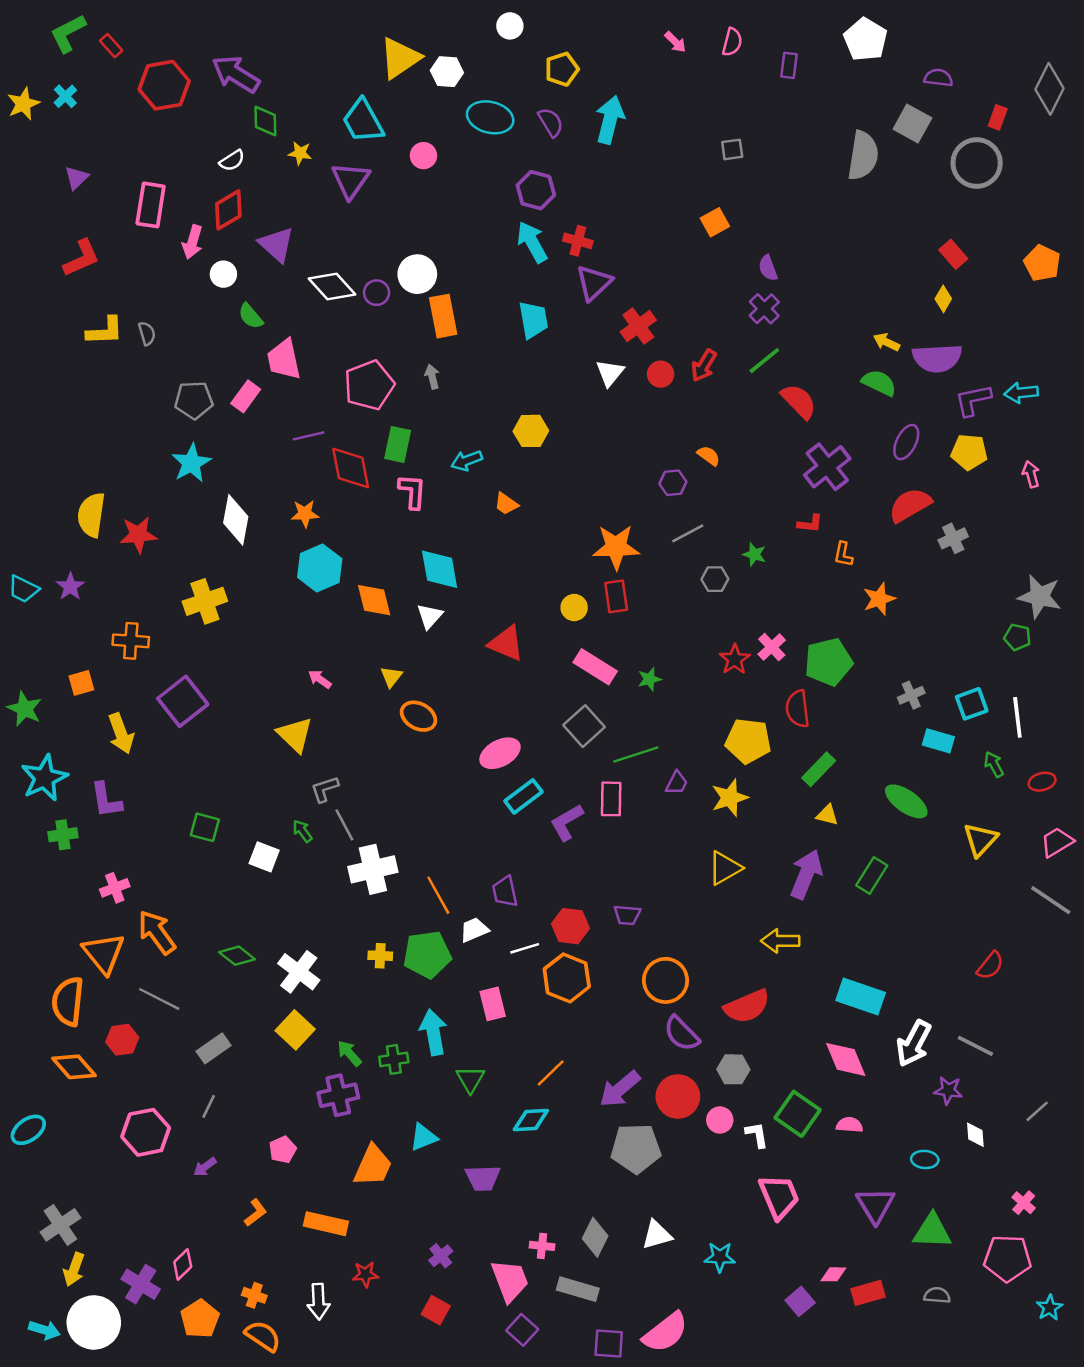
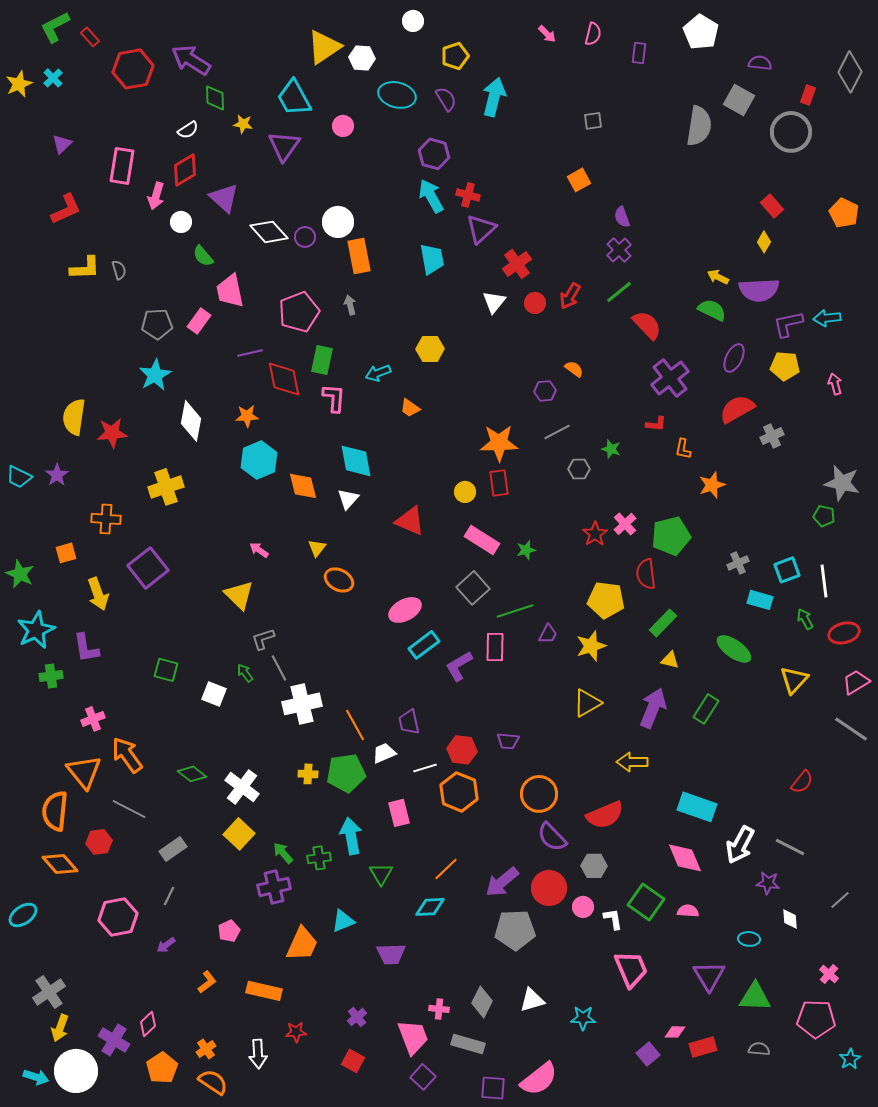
red ellipse: (1042, 782) -> (844, 633), size x1.4
orange cross: (254, 1295) -> (206, 1049), turned 36

